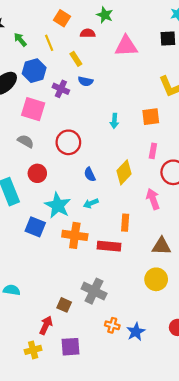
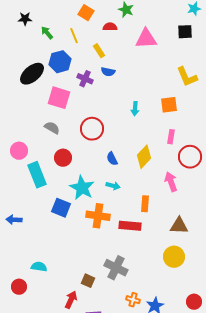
cyan arrow: (91, 203) -> (113, 186), turned -144

